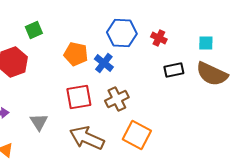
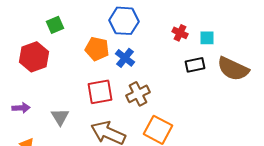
blue hexagon: (122, 33) -> (124, 21), moved
cyan square: (206, 43) -> (207, 38), moved

